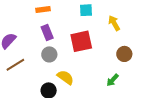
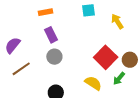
red square: (81, 41) -> (106, 57), moved, turned -30
brown circle: (124, 54) -> (130, 60), moved
yellow semicircle: (65, 77) -> (93, 83), moved

